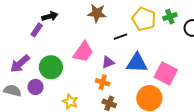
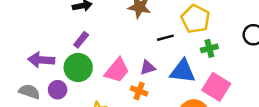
green cross: (170, 17) -> (209, 48), moved
purple rectangle: (37, 30) -> (81, 40), moved
pink trapezoid: (83, 52) -> (117, 70), moved
purple arrow: (20, 64) -> (41, 60), turned 40

